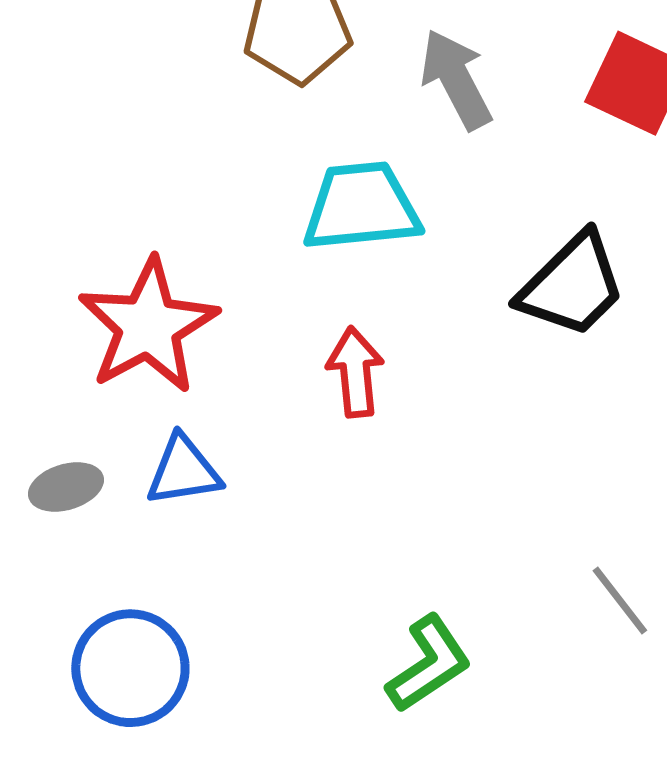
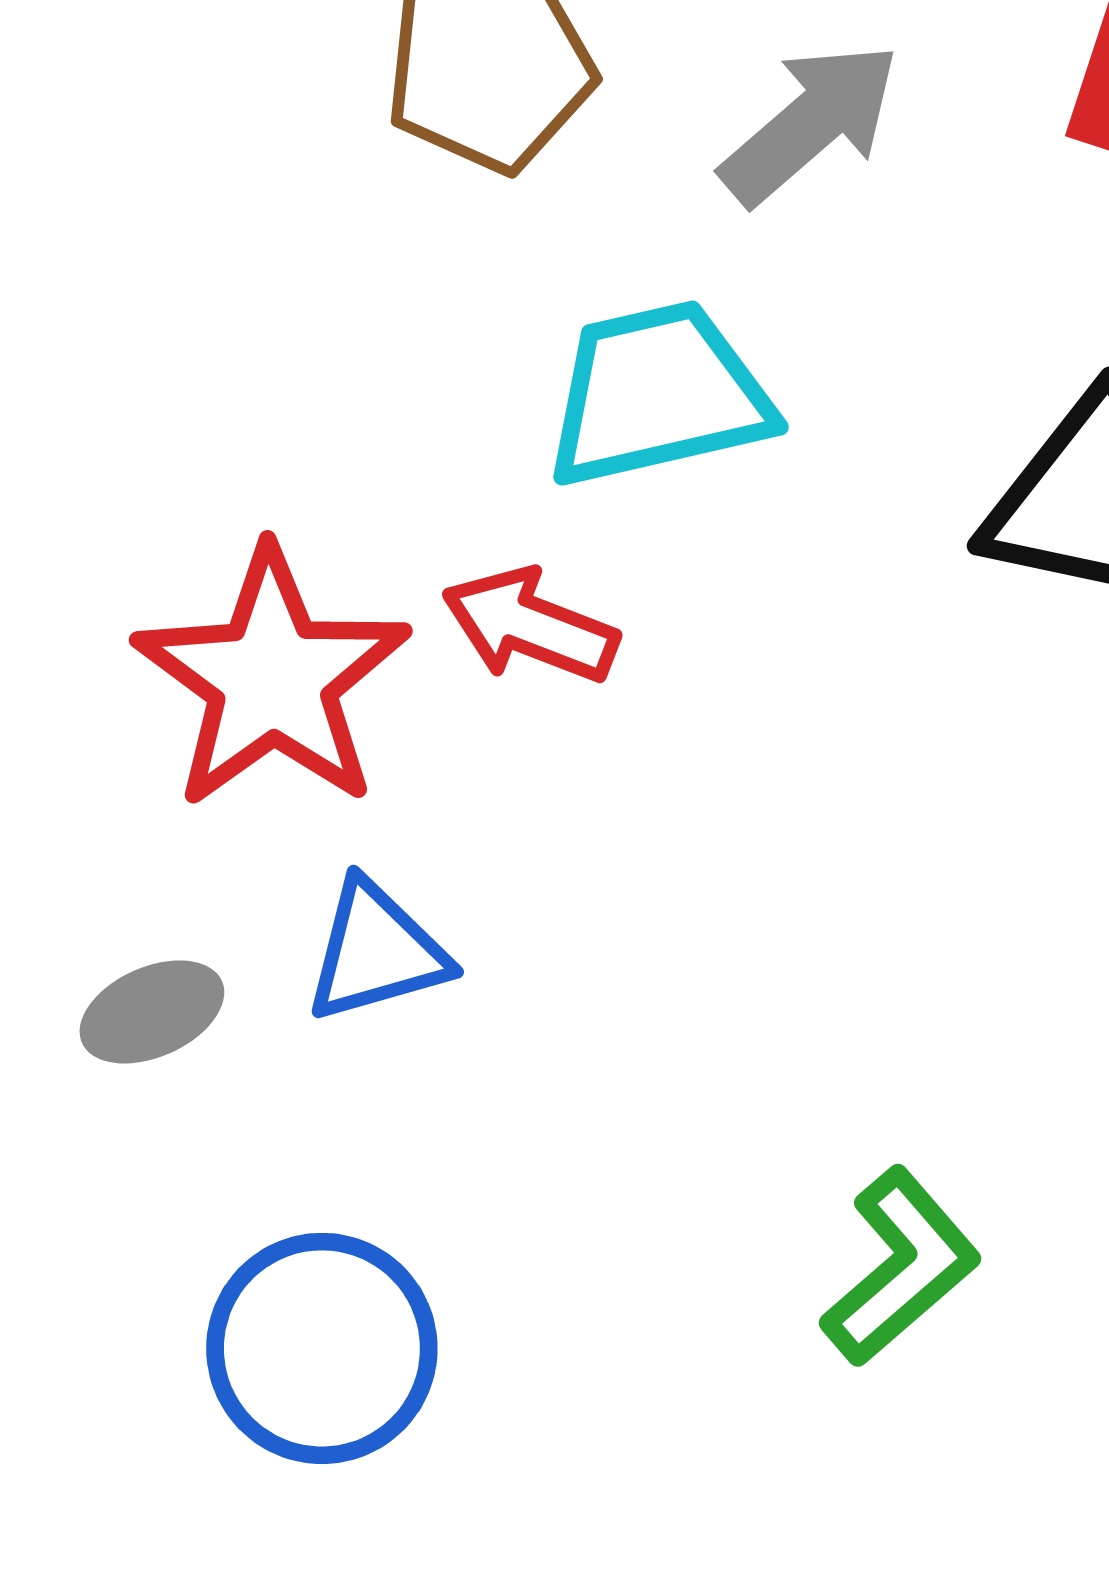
gray arrow: (456, 79) -> (810, 123), turned 84
red arrow: (355, 372) -> (530, 626), moved, turned -56

